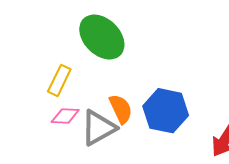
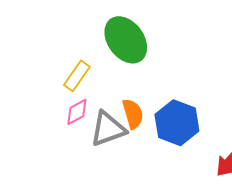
pink diamond: (65, 116) -> (77, 112), turned -40

